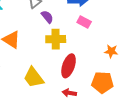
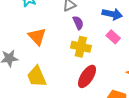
yellow trapezoid: (34, 78) -> (37, 77), moved

